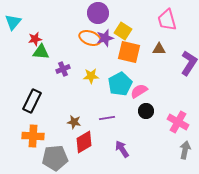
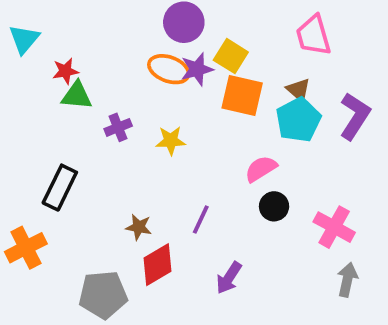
brown triangle: (159, 49) -> (298, 90), turned 40
cyan pentagon: (120, 84) -> (298, 120), moved
purple line: (107, 118) -> (201, 220), turned -56
orange cross: (33, 136) -> (26, 248), moved, turned -30
purple arrow: (122, 149) -> (229, 278), turned -114

